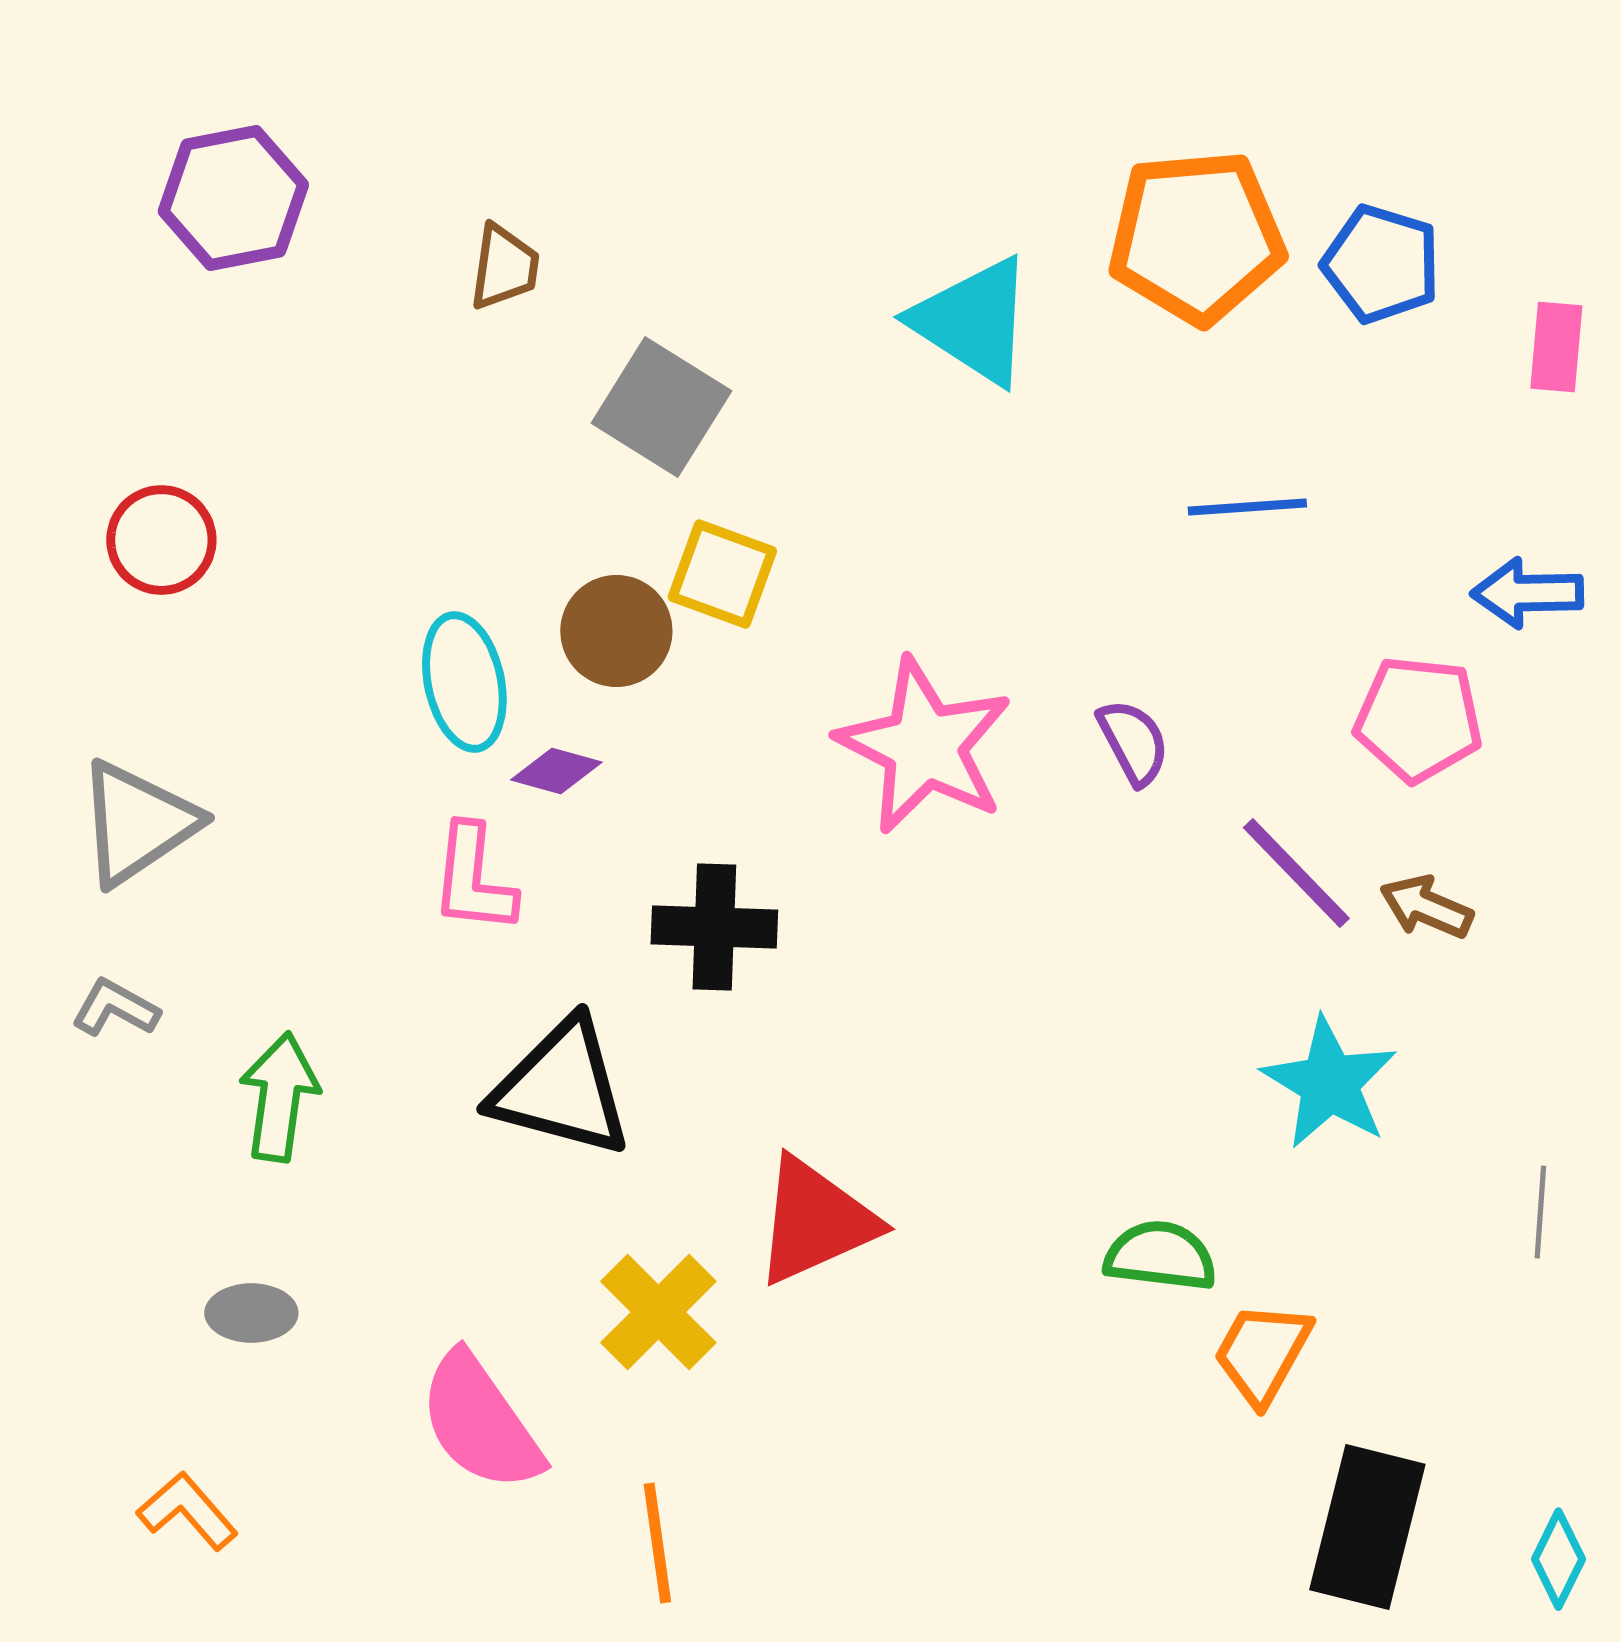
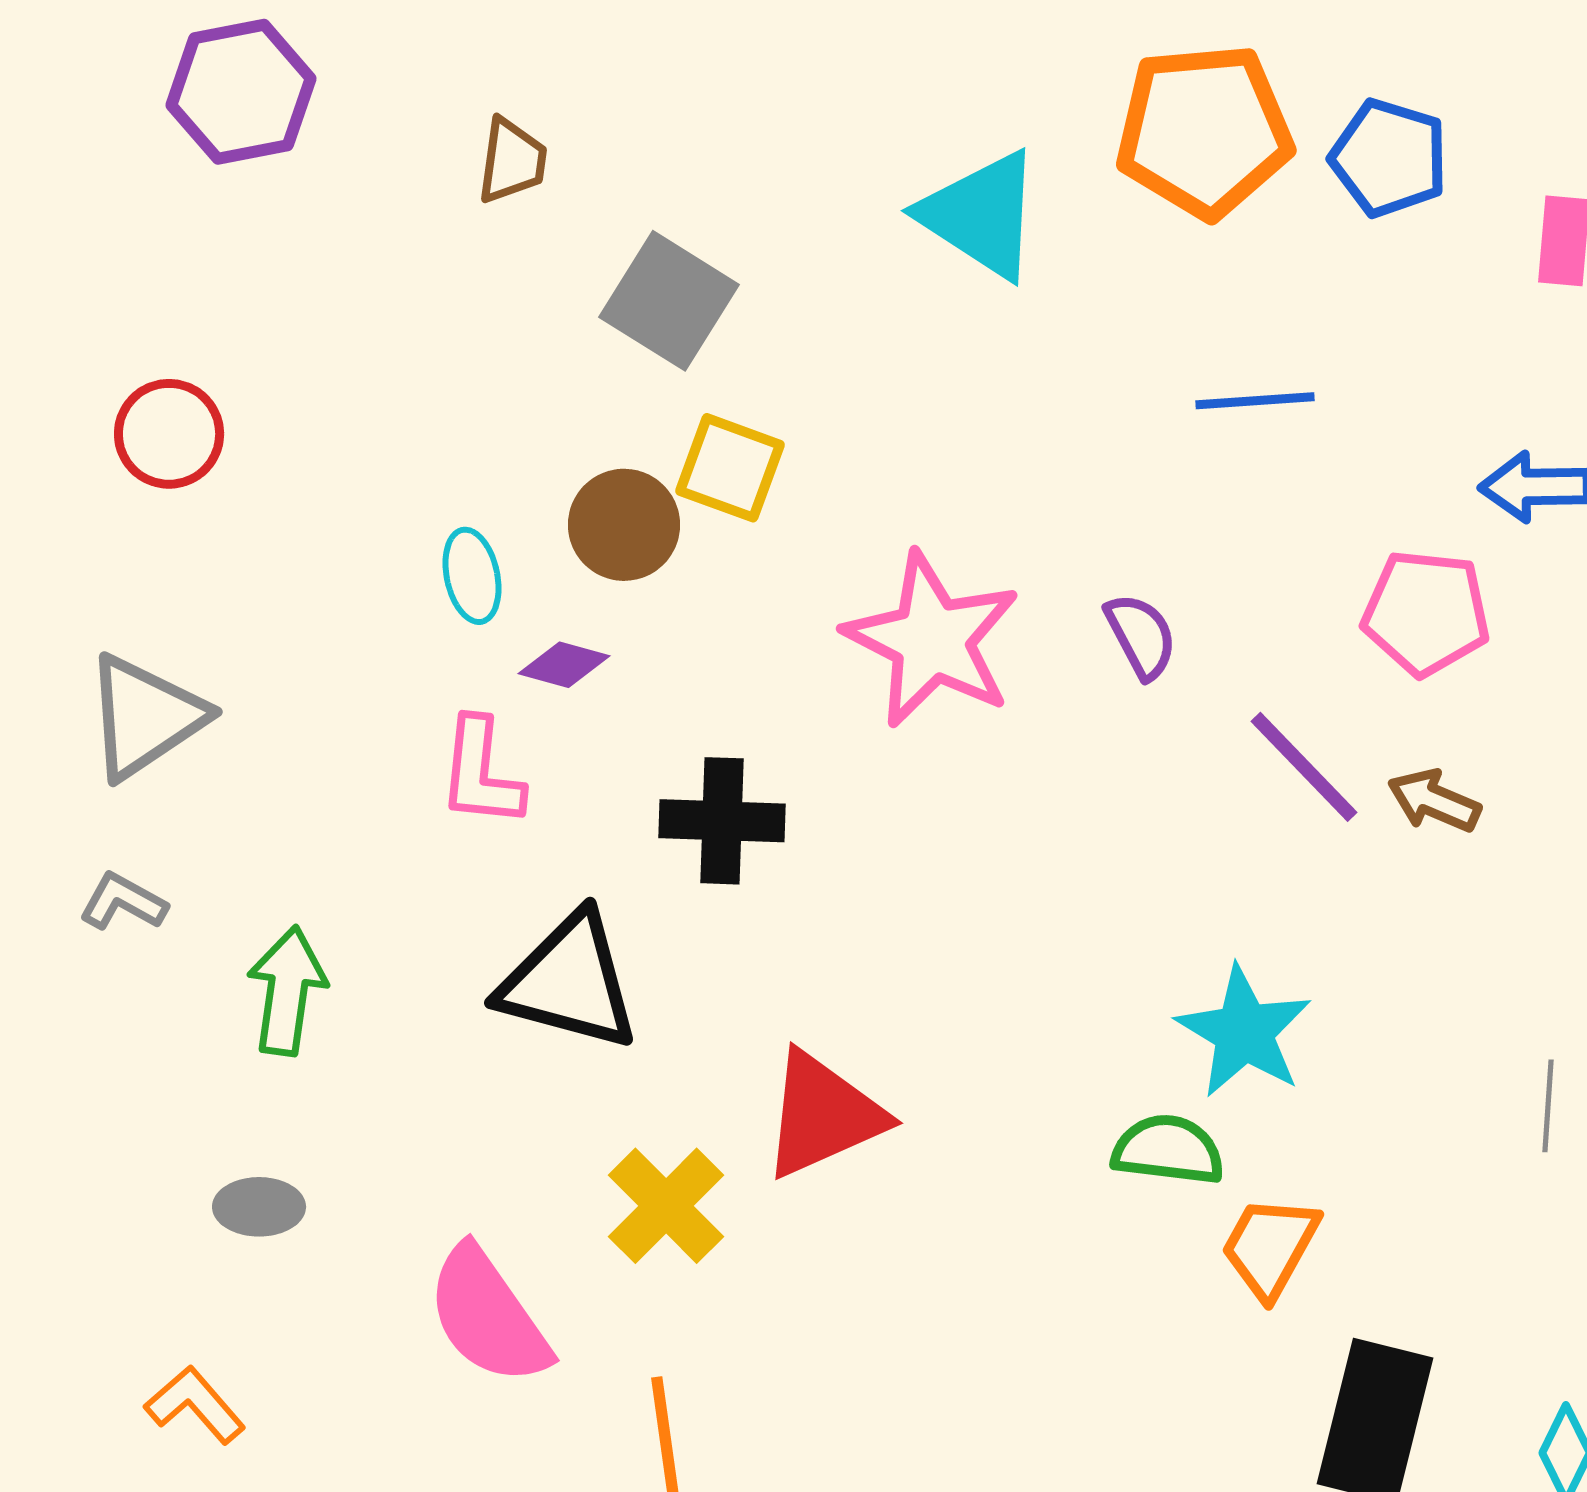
cyan ellipse: (464, 682) -> (472, 576), size x0.7
cyan star: (1329, 1083) -> (1244, 1032), moved

